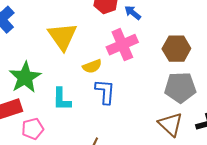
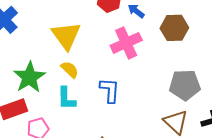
brown hexagon: (176, 49) -> (174, 28), moved
yellow semicircle: (92, 66) -> (70, 70), moved, turned -114

